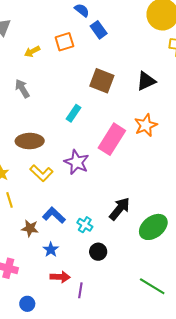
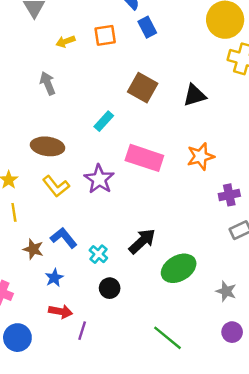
orange star: (146, 125) -> (201, 156), moved
pink rectangle: (112, 139) -> (144, 158), turned 68
blue circle: (27, 304) -> (17, 338), size x1.5

